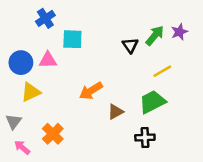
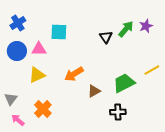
blue cross: (45, 18) -> (18, 23), moved
yellow line: (162, 71) -> (152, 70), moved
yellow triangle: (31, 92) -> (37, 75), moved

